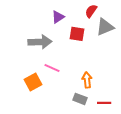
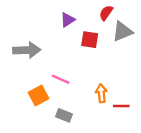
gray arrow: (40, 42) -> (27, 50), moved
gray rectangle: (80, 99) -> (64, 115), moved
red line: (104, 103) -> (121, 106), moved

